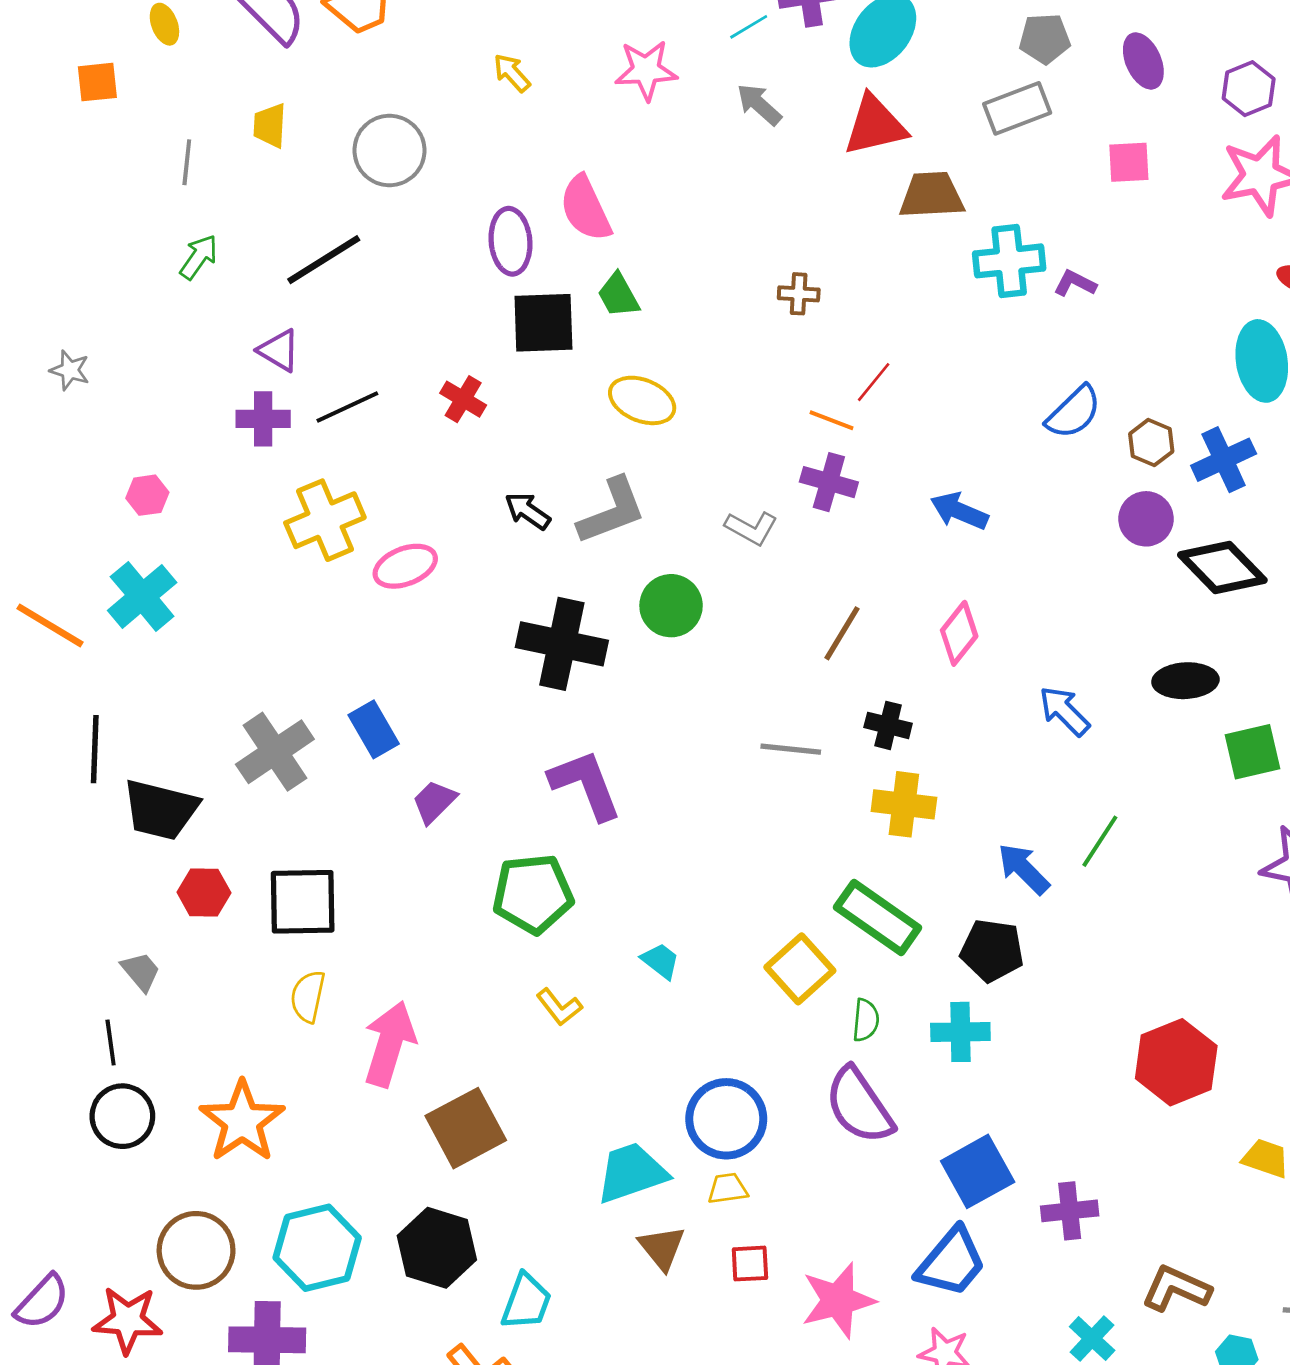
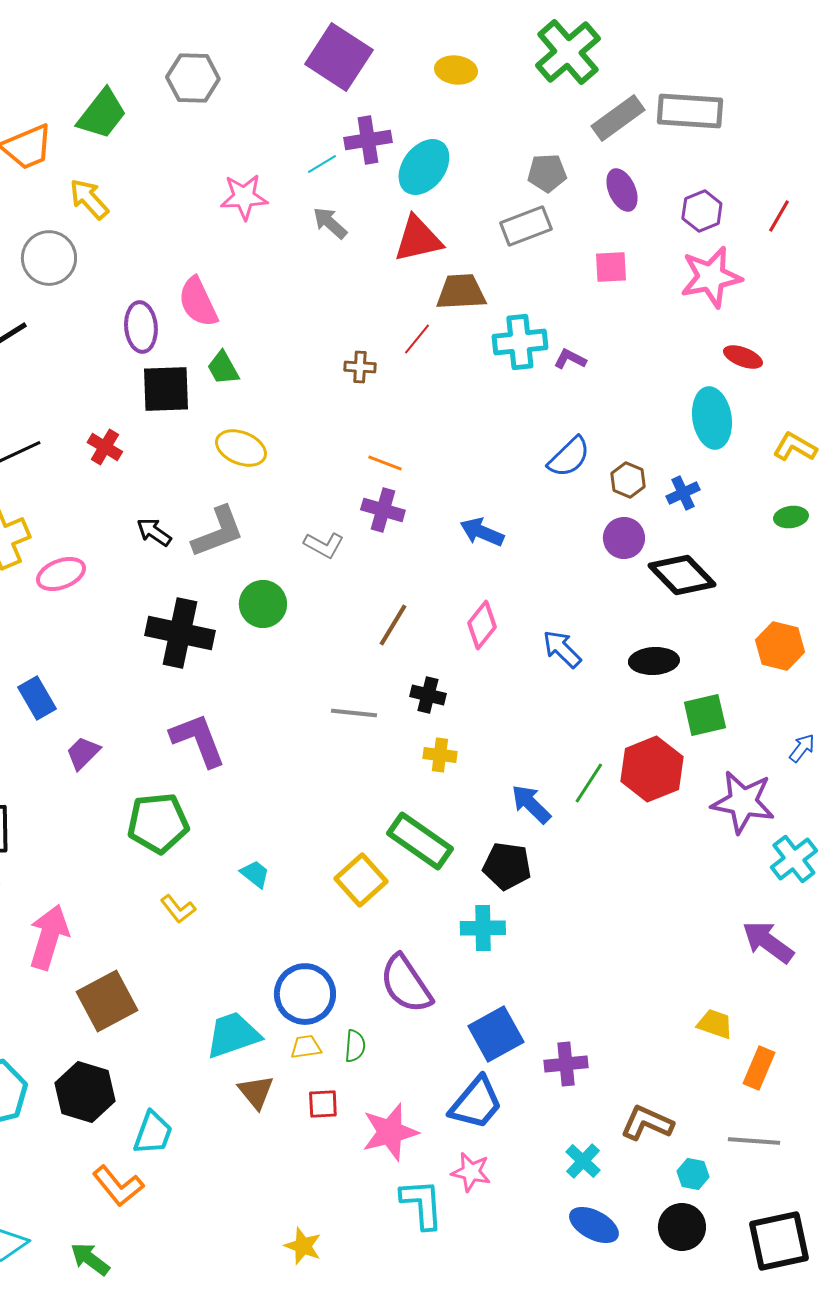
yellow arrow: (512, 73) -> (89, 199), moved, size x1.4
red line: (874, 382) -> (417, 339), moved
blue cross: (1224, 460) -> (683, 493), size x0.7
blue arrow: (1064, 711) -> (562, 649), moved
yellow cross: (904, 804) -> (440, 755), size x0.7
green semicircle: (866, 1020) -> (355, 1046), moved
red hexagon: (1176, 1062) -> (652, 769), moved

